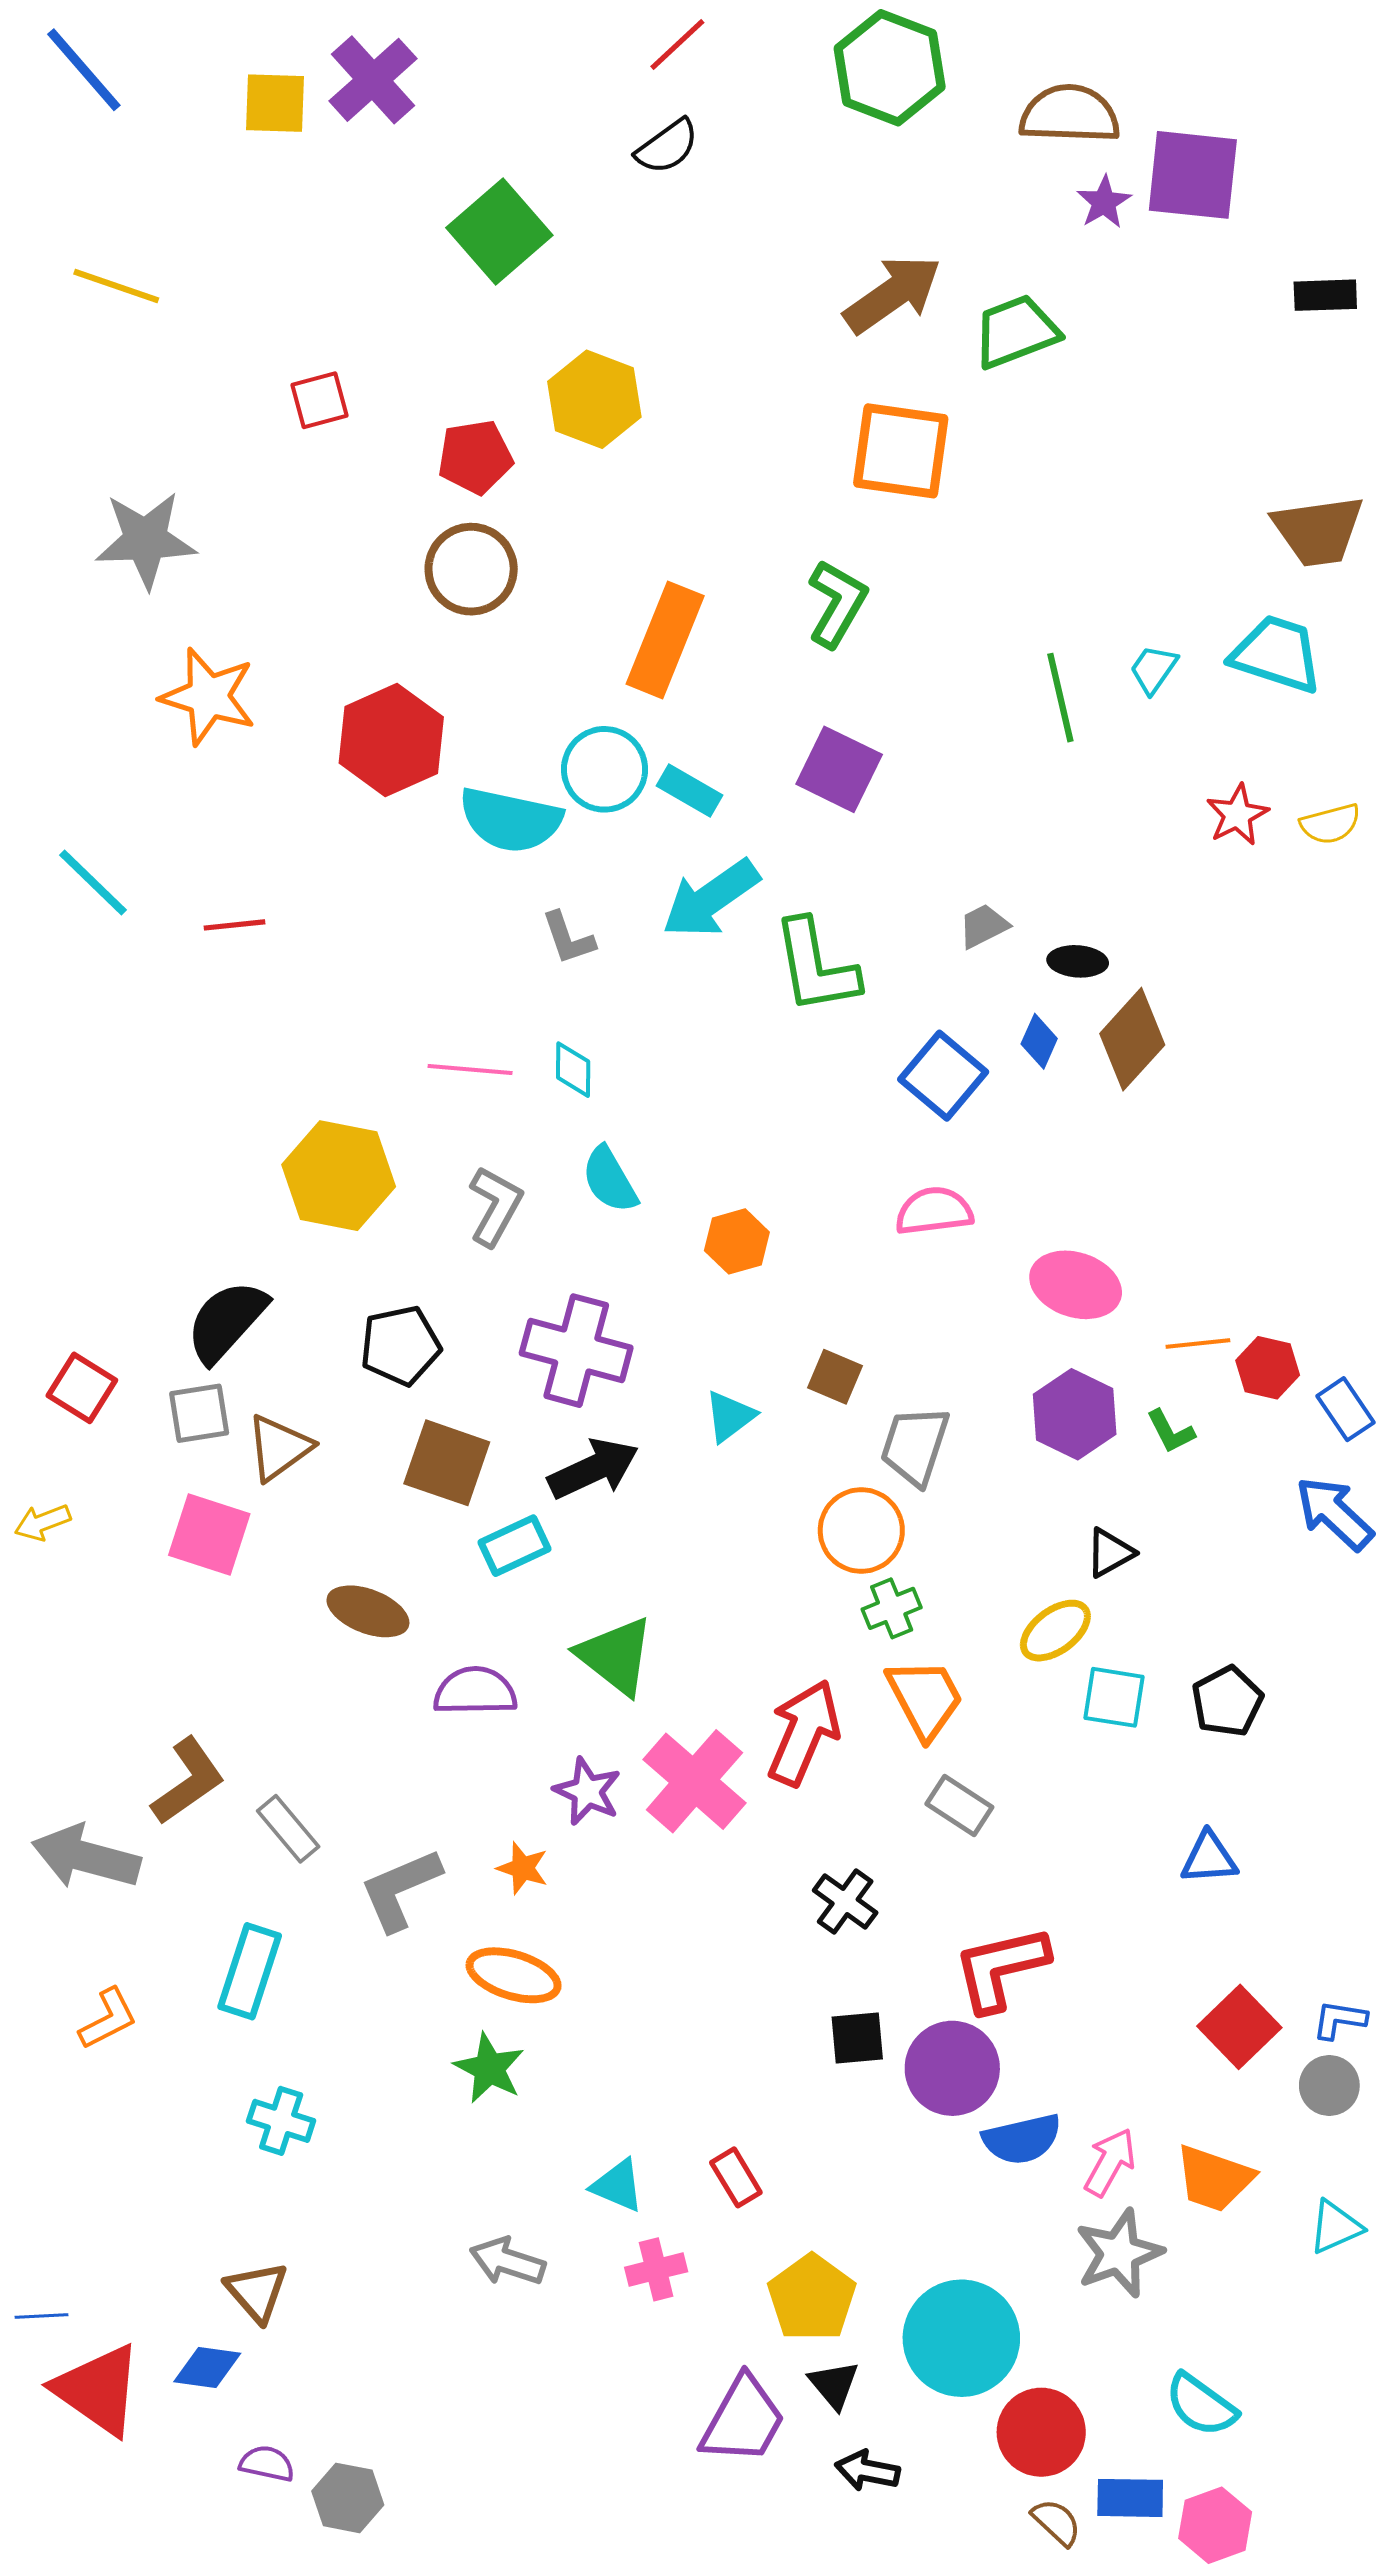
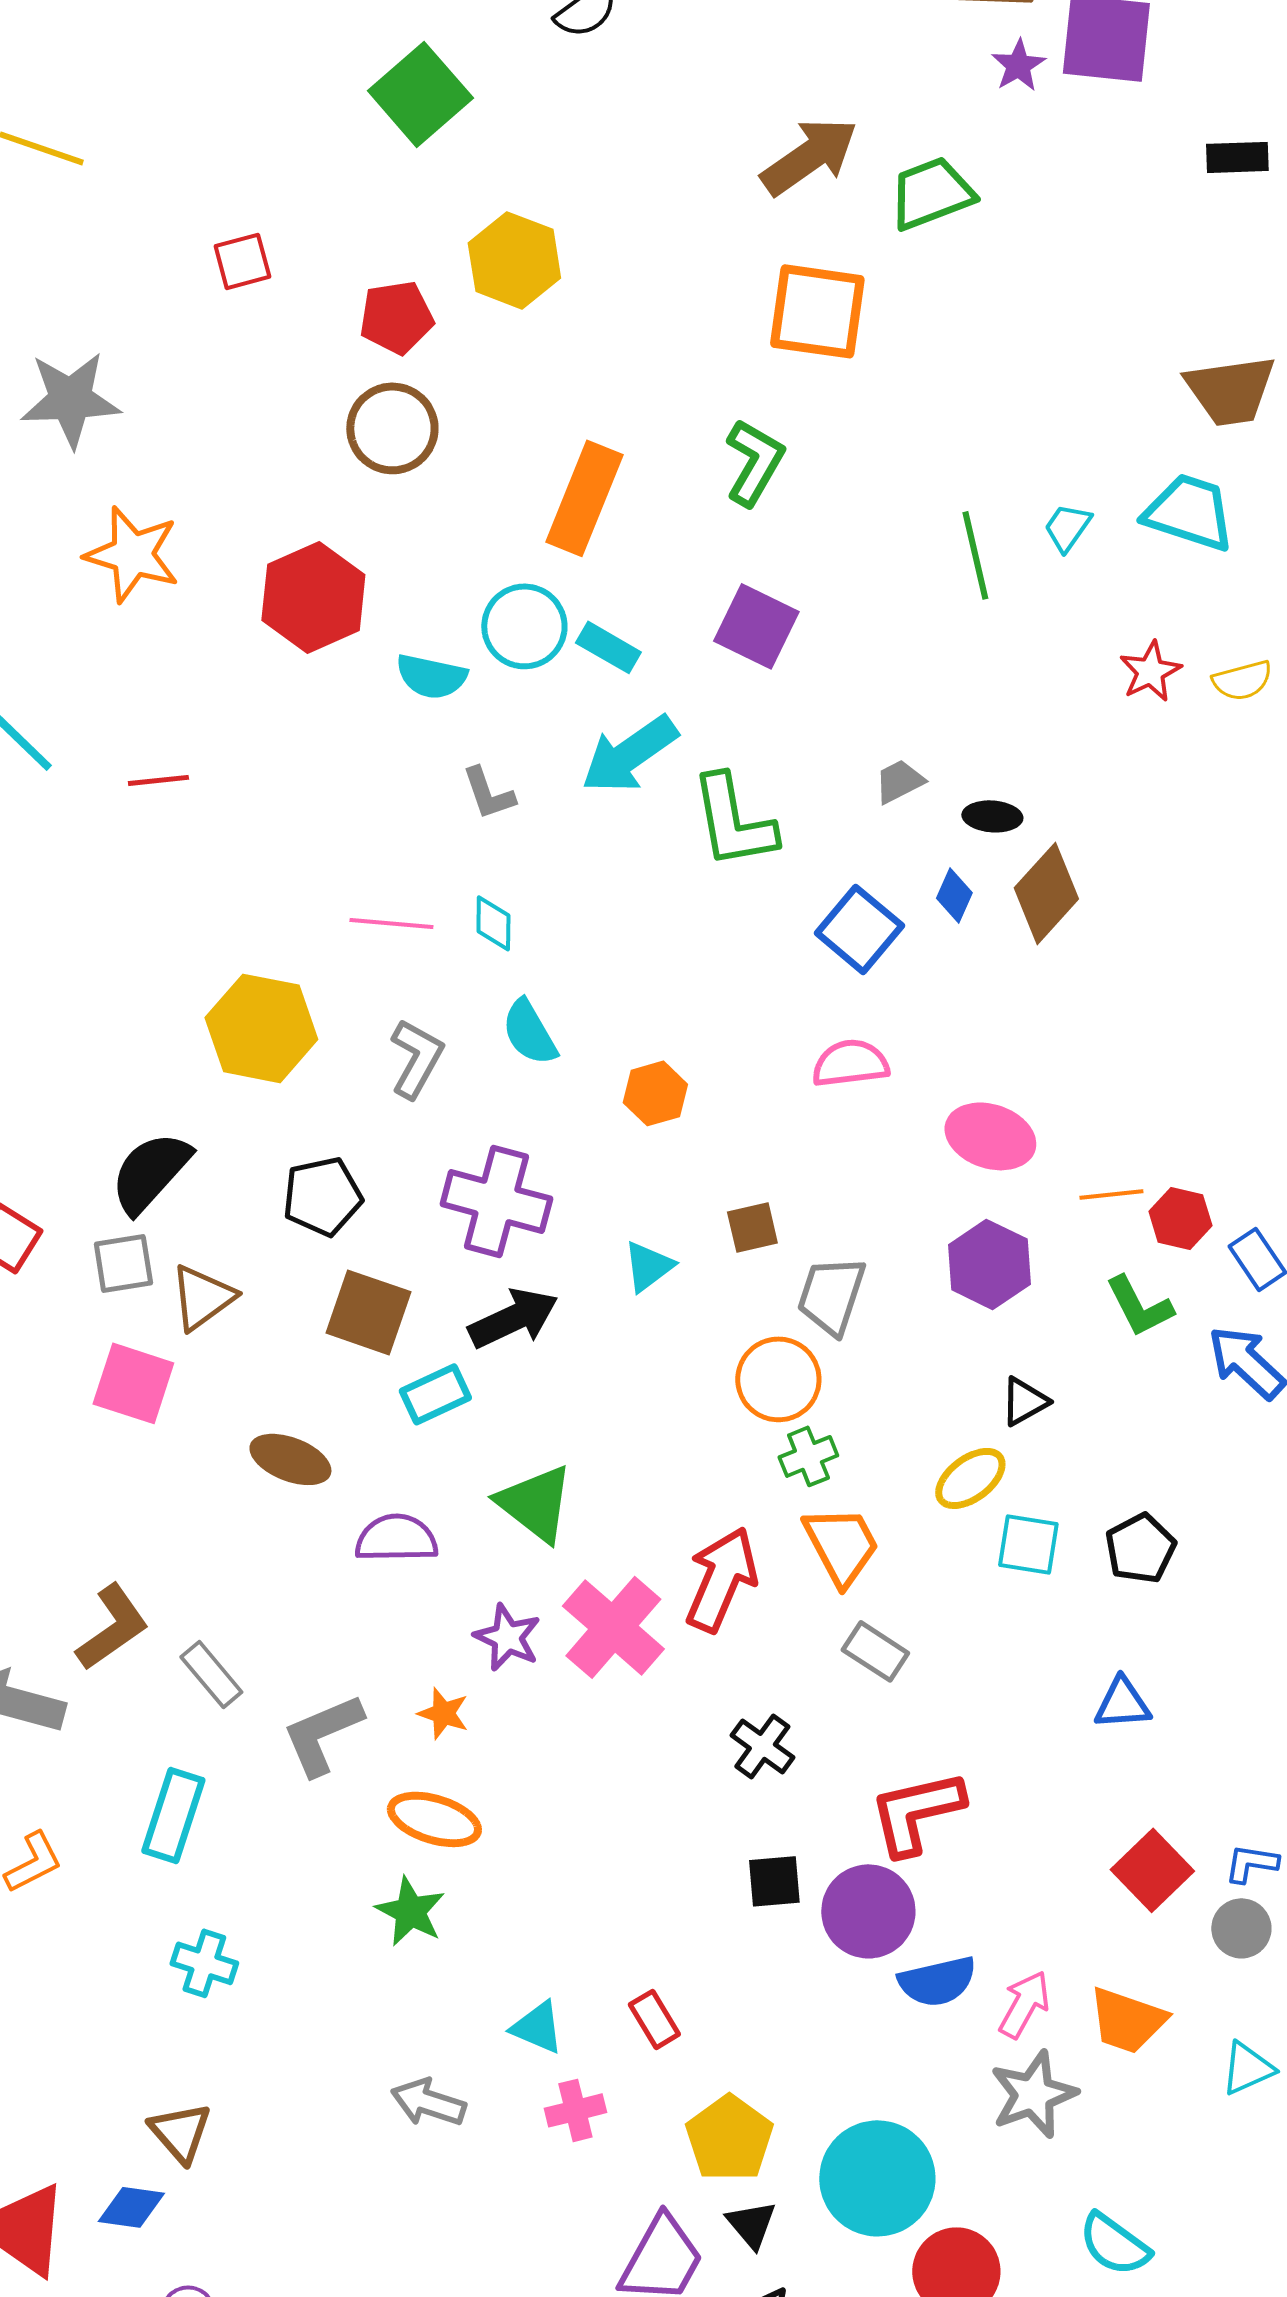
cyan semicircle: (511, 820) -> (431, 676), size x0.7
brown square: (835, 1377) -> (752, 1227), turned -36
green L-shape: (1171, 1431) -> (1139, 1306), moved, size x1.4

